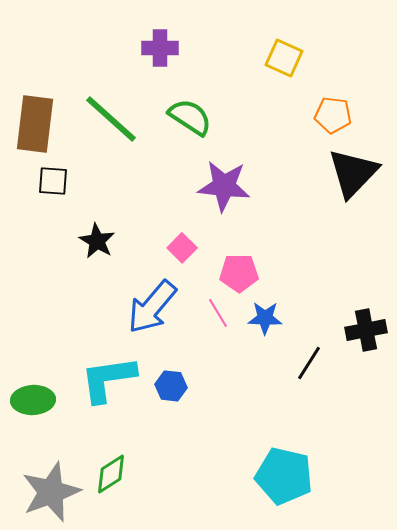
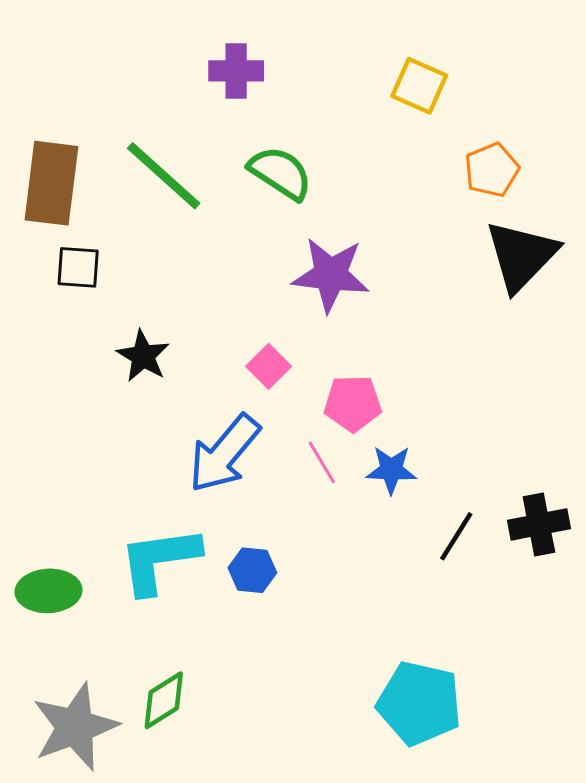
orange pentagon: (333, 115) -> (492, 170), turned -30
black cross: (366, 330) -> (539, 524), moved

